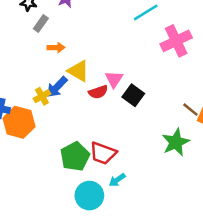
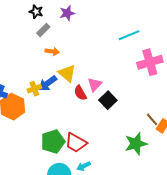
red semicircle: (98, 92) -> (80, 93), turned 70

